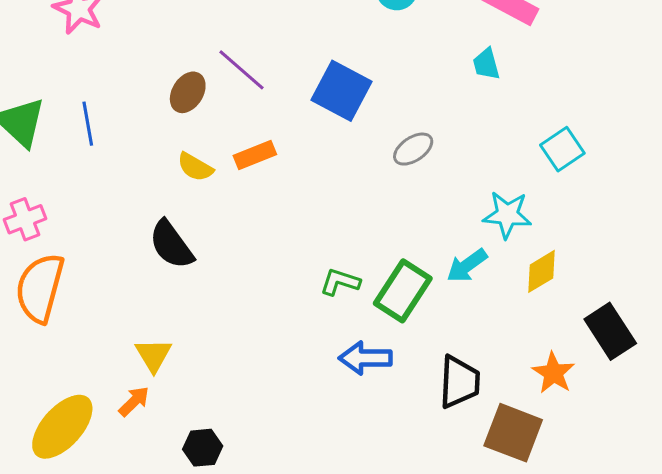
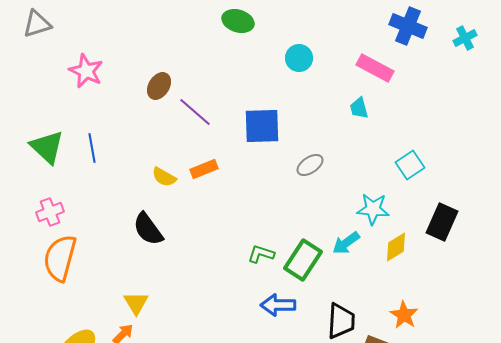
blue square: (341, 91) -> (262, 126), turned -30
brown ellipse: (188, 92) -> (159, 86), moved
black rectangle: (610, 331) -> (442, 222), moved, turned 57

